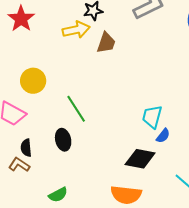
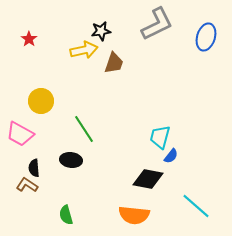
red star: (21, 19) -> (29, 39), size x0.6
black ellipse: (63, 140) -> (71, 160), turned -70
green semicircle: (58, 195) -> (66, 215), turned 102

